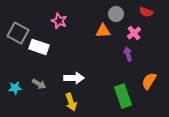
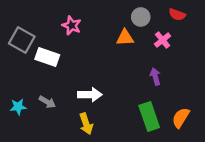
purple arrow: (128, 54) -> (155, 76), moved
orange semicircle: (149, 81) -> (181, 118), moved

